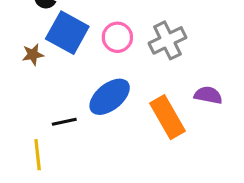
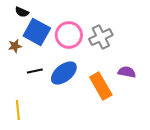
pink circle: (117, 37) -> (69, 35), size x1.4
black line: (64, 122) -> (35, 71), moved

